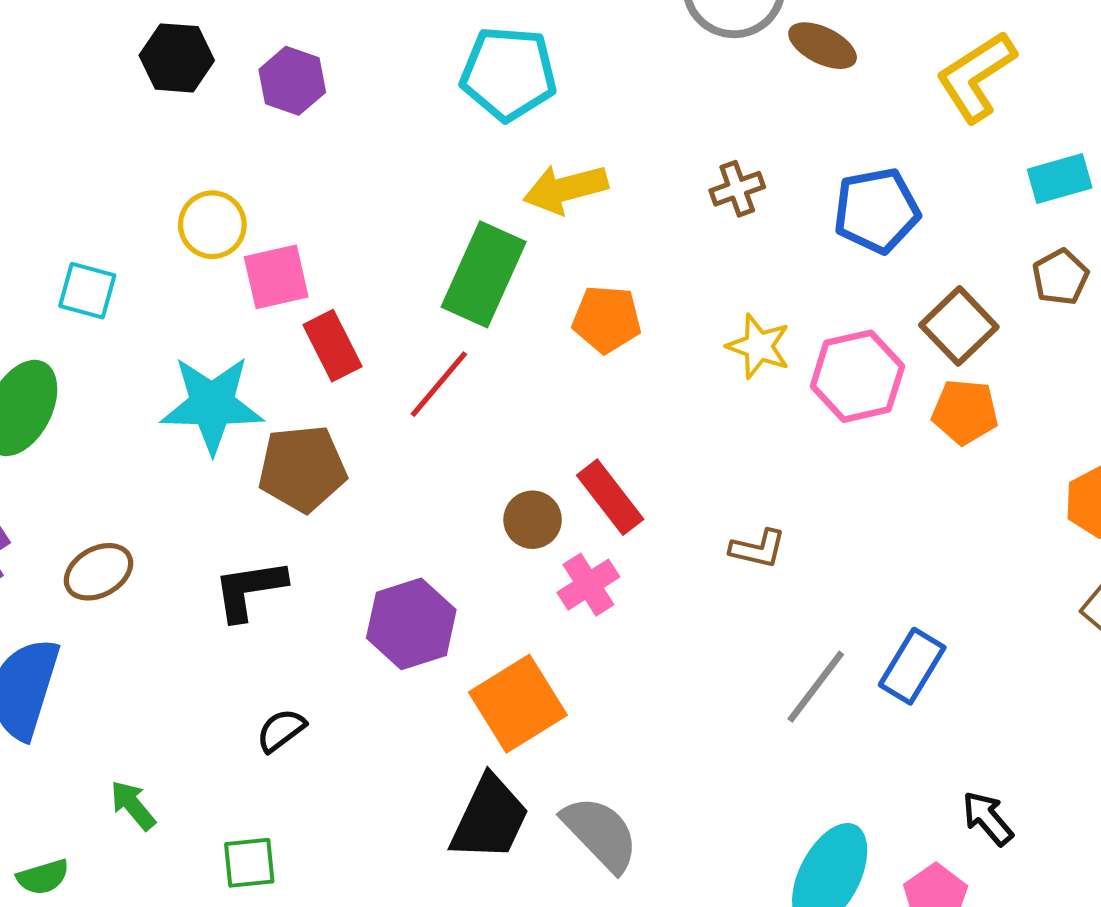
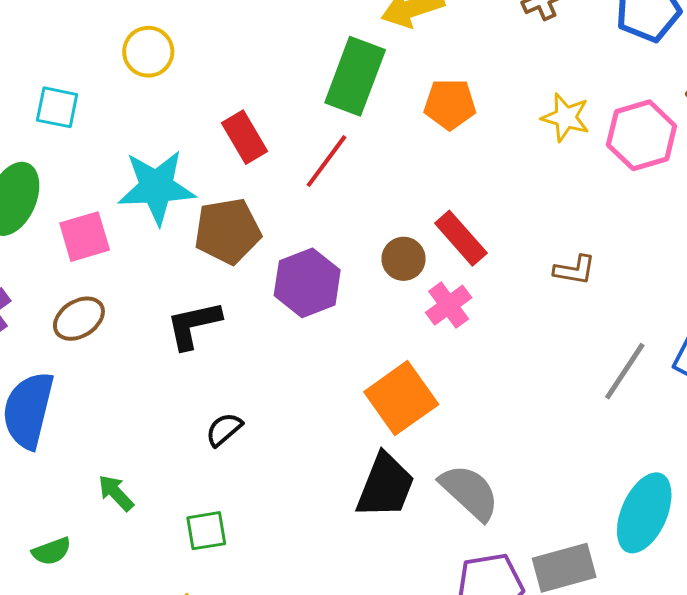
pink square: (276, 277) -> (85, 237), moved
purple hexagon: (411, 624) -> (307, 283), moved

